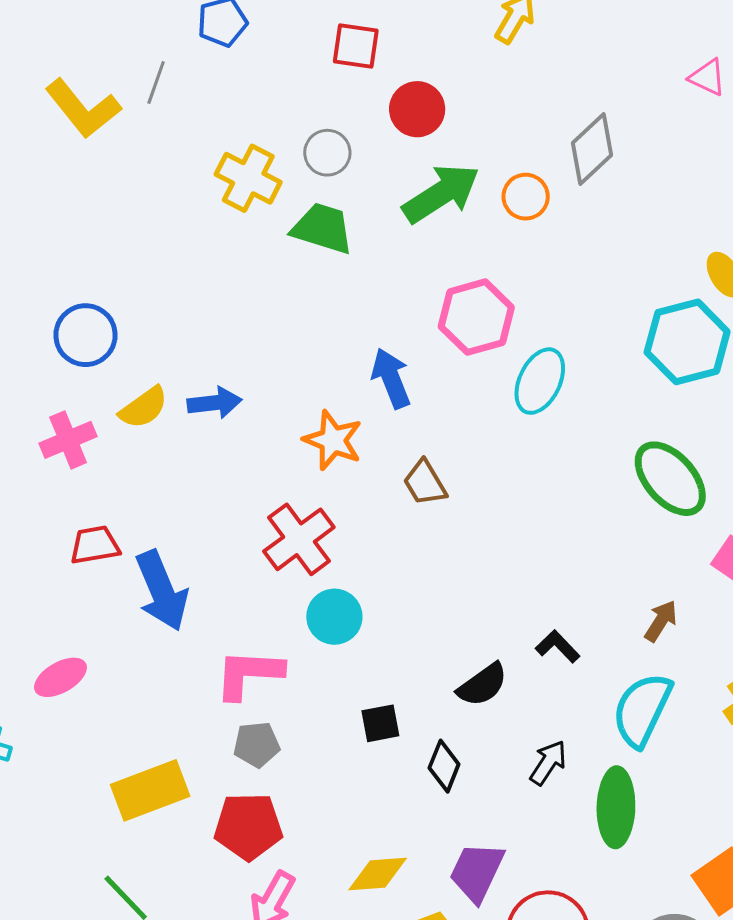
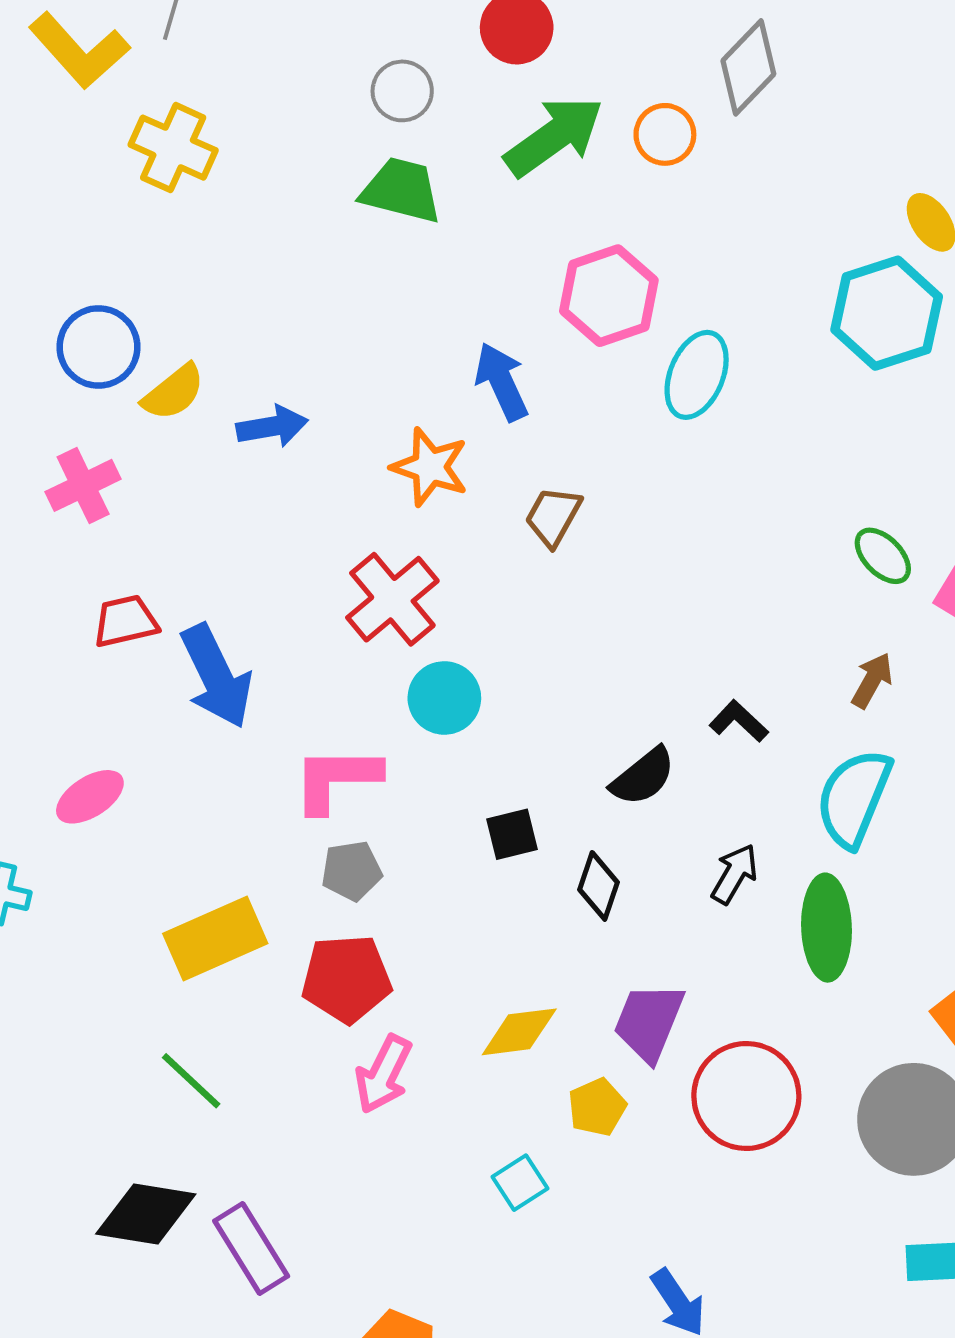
yellow cross: (248, 178) -> (173, 148), moved
yellow semicircle: (144, 408) -> (174, 392), moved
green ellipse: (670, 479) -> (883, 556), moved, size x0.6
brown trapezoid: (425, 483) -> (553, 516), turned 63

